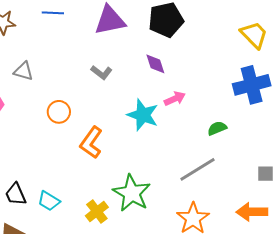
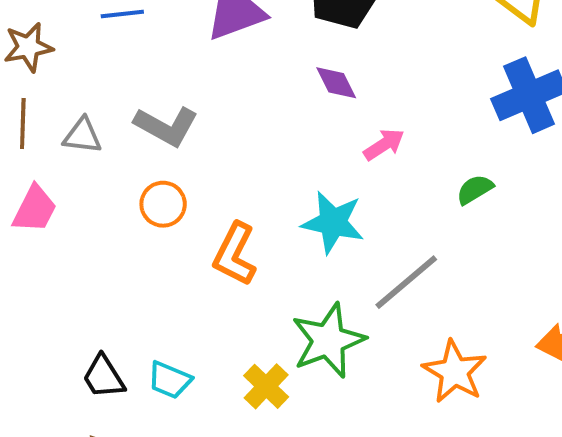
gray L-shape: (101, 72) -> (166, 126), moved, size x1.5
cyan star: (143, 115) -> (333, 222), moved
gray line: (197, 169) -> (406, 282), moved
green star: (132, 193) -> (328, 340), turned 30

